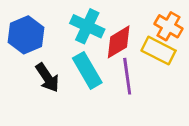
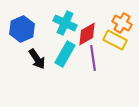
cyan rectangle: (87, 70) -> (65, 54), turned 60

